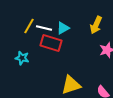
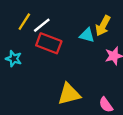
white line: (44, 28) -> (42, 25), turned -56
cyan triangle: (63, 28) -> (87, 35), moved, turned 40

